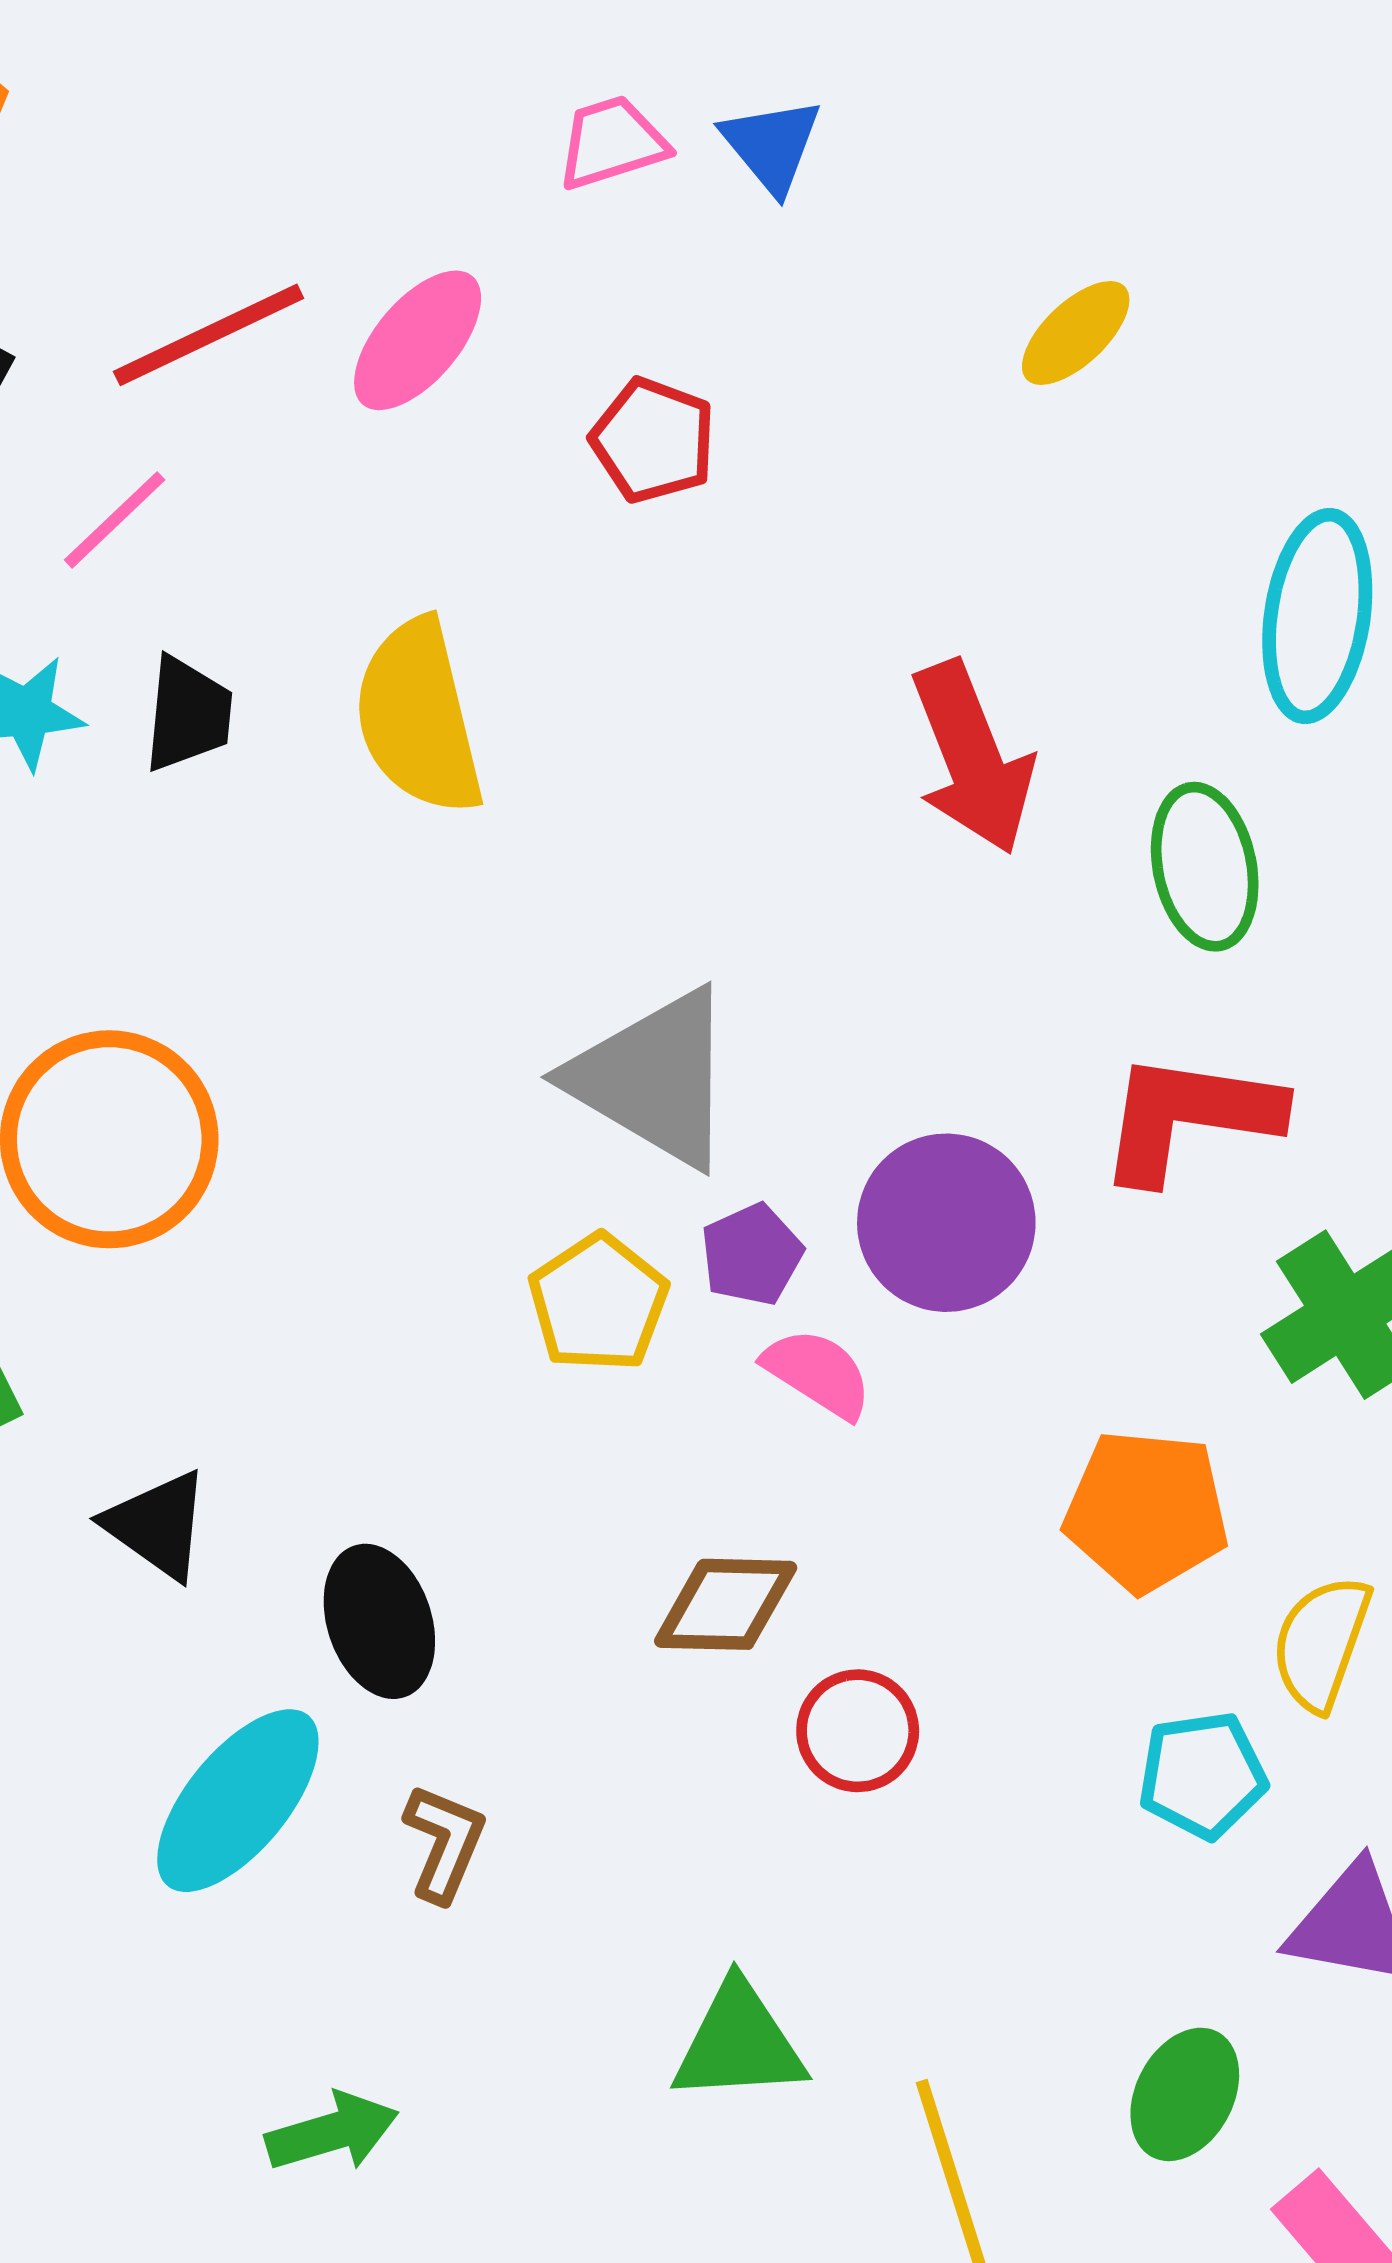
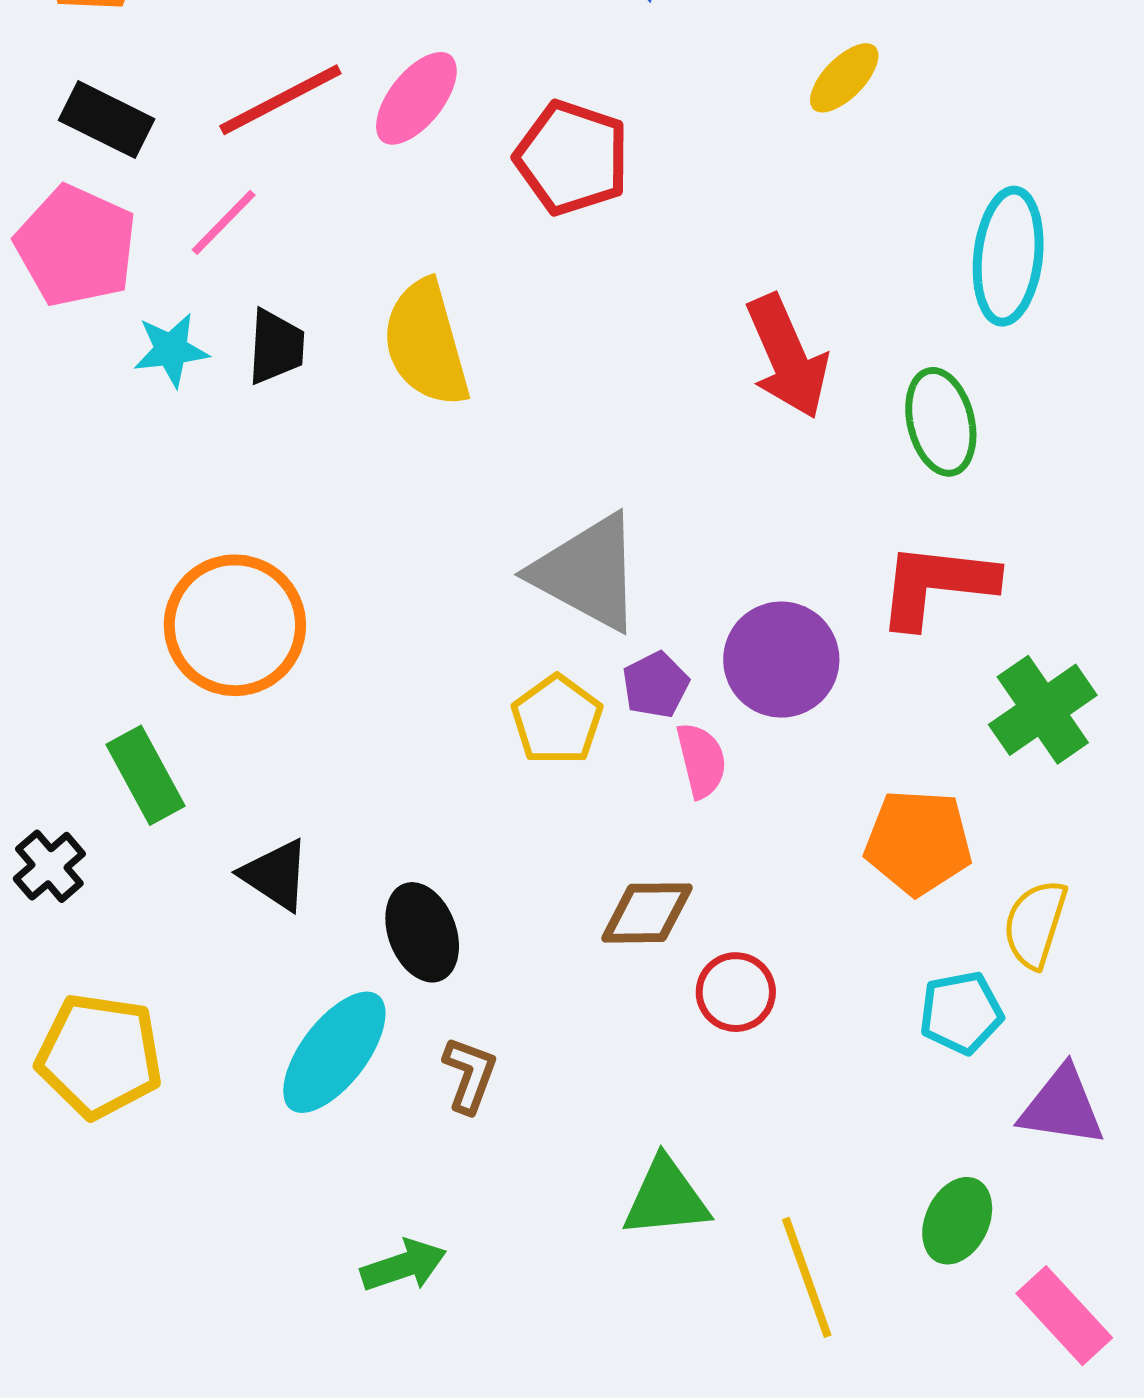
red pentagon: (653, 440) -> (572, 158), size x1.4
pink semicircle: (818, 1373) -> (701, 760), turned 46

